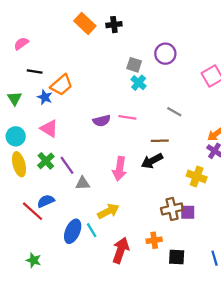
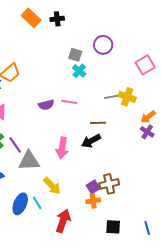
gray line: (174, 112) -> (111, 97), turned -40
yellow cross: (197, 177) -> (127, 97), moved
gray triangle: (83, 183) -> (29, 161), size x1.6
yellow arrow: (108, 211) -> (52, 186), turned 72
purple square: (188, 212) -> (93, 187), moved, turned -32
orange cross: (154, 240) -> (93, 201), moved

